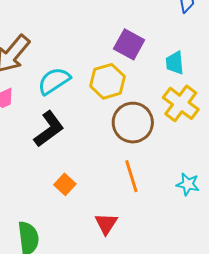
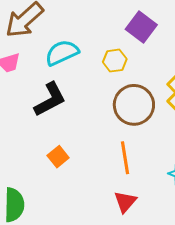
yellow hexagon: (107, 81) -> (115, 61), size x0.7
red triangle: (106, 224) -> (125, 202), moved

